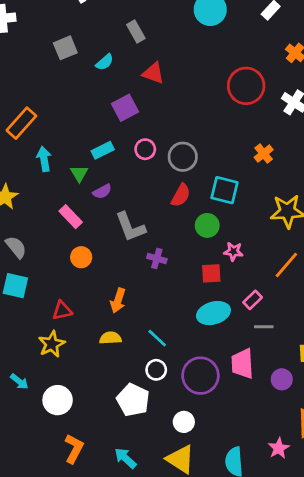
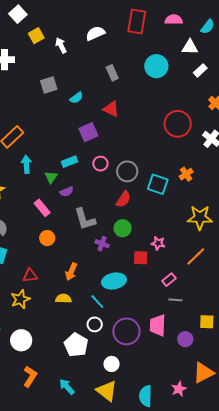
gray rectangle: (136, 32) -> (112, 73), moved
cyan square: (224, 190) -> (158, 184), moved
green circle: (207, 225) -> (123, 228), moved
cyan ellipse: (213, 313) -> (114, 281), moved

